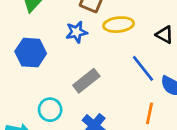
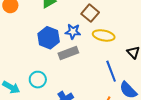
blue hexagon: (31, 53) -> (49, 38), moved
gray rectangle: (86, 81) -> (68, 53), moved

